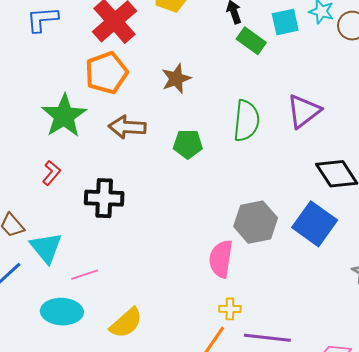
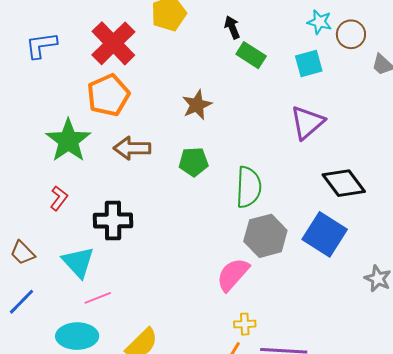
cyan square: (285, 22) -> (309, 64), moved
brown star: (176, 79) -> (197, 105), moved
green semicircle: (246, 121) -> (248, 187), moved
cyan triangle: (46, 248) -> (78, 262), moved
pink semicircle: (221, 259) -> (233, 275), turned 36

